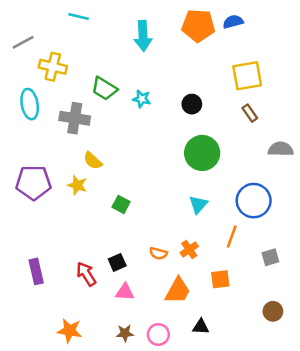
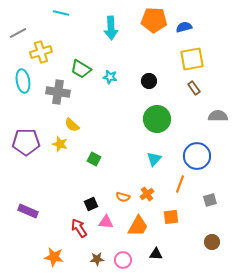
blue semicircle: (233, 22) -> (184, 27), moved
yellow cross: (53, 67) -> (41, 52), turned -30
purple rectangle: (36, 271) -> (28, 211), turned -54
red arrow: (86, 274) -> (79, 228), moved
pink triangle: (125, 292) -> (106, 222), moved

